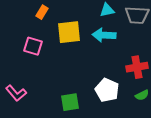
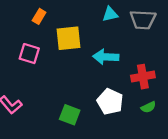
cyan arrow: (104, 35) -> (106, 57), moved
green square: (70, 102) -> (70, 115), turned 30

